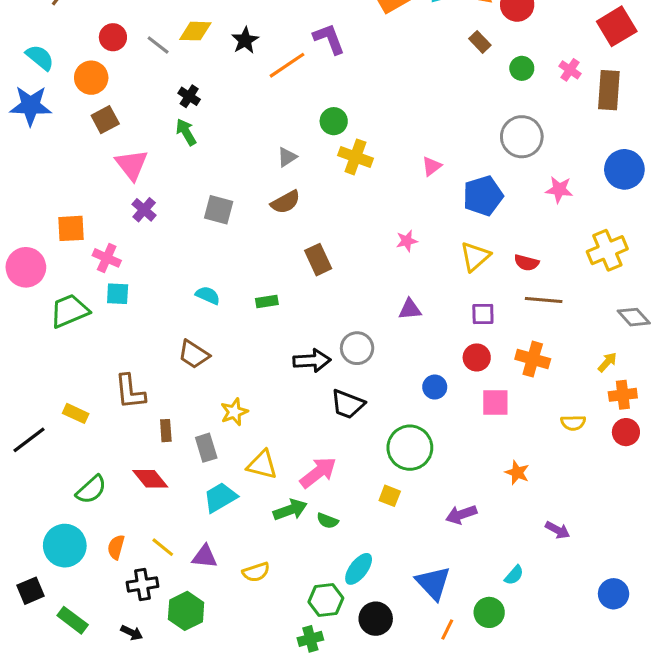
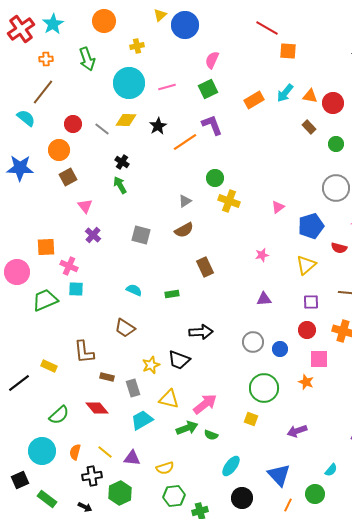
cyan semicircle: (40, 57) -> (26, 118), moved
pink triangle: (132, 165) -> (85, 206), size x0.7
red semicircle: (526, 263) -> (339, 248), moved
gray circle: (357, 348) -> (253, 342), moved
black trapezoid: (348, 404) -> (179, 360), moved
brown rectangle: (166, 431) -> (107, 377), turned -72
orange star: (517, 473) -> (306, 382), moved
green hexagon: (326, 600) -> (174, 496), moved

